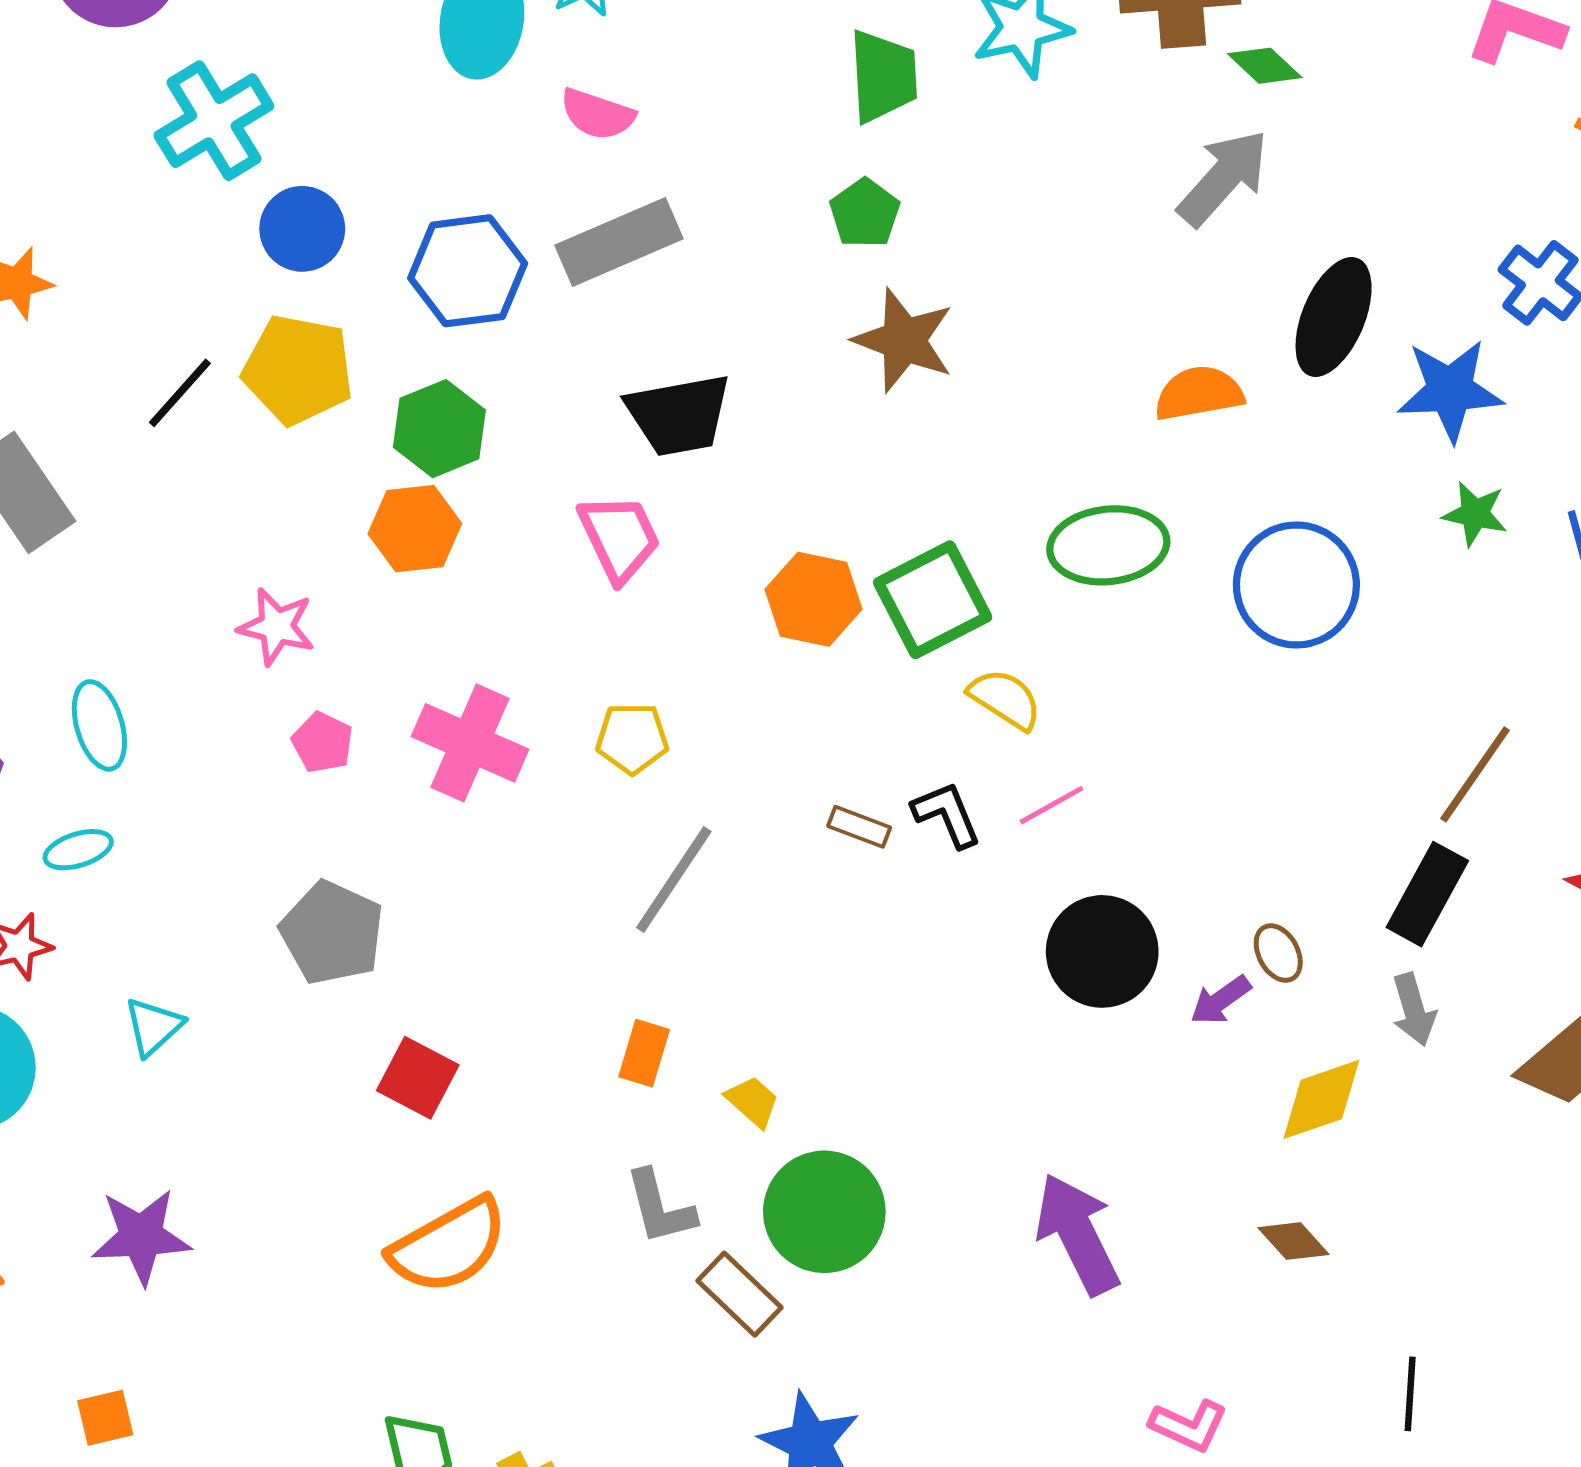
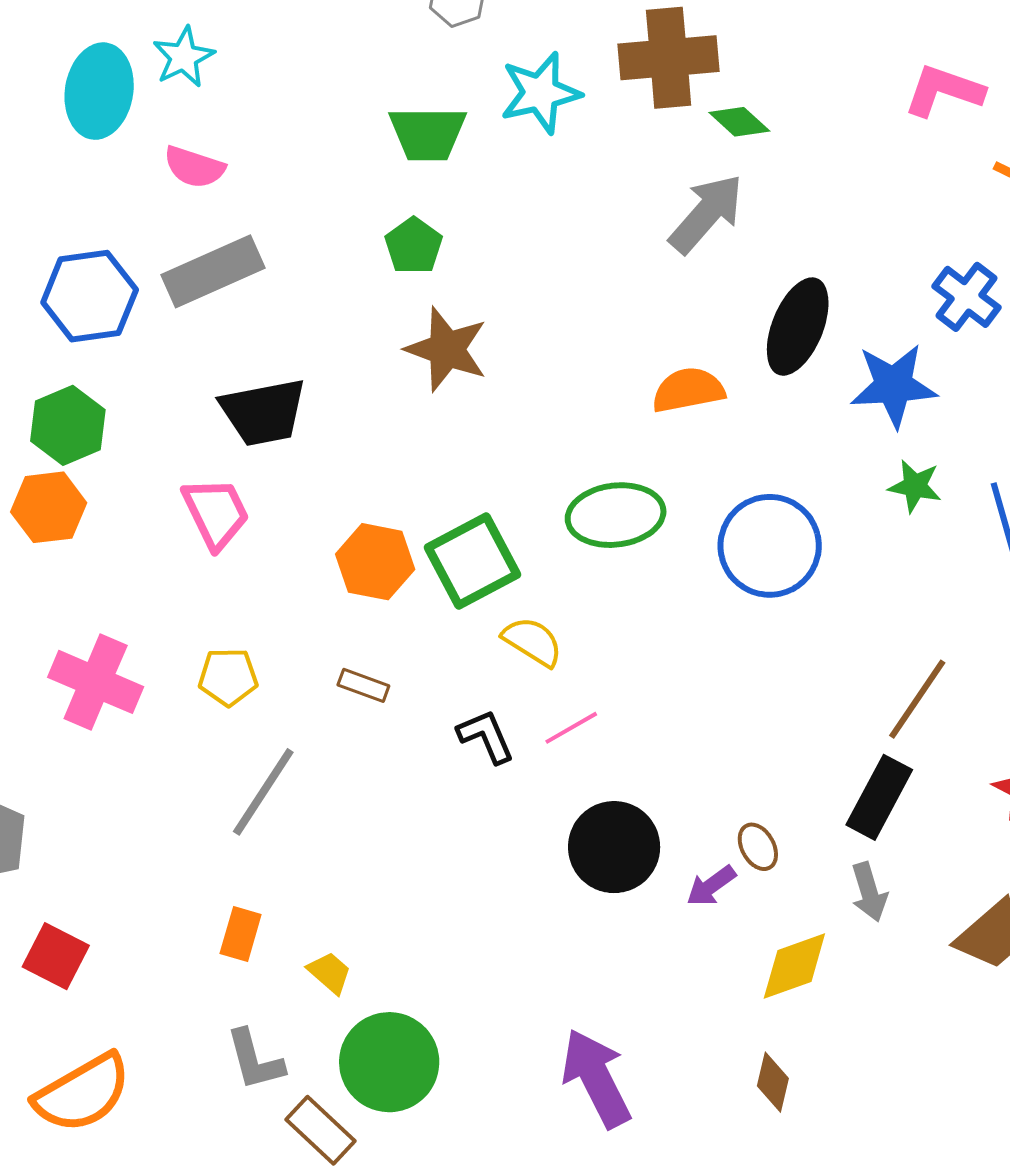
green trapezoid: (883, 76) -> (428, 134), turned 94
brown rectangle: (859, 827) -> (363, 685), moved
brown diamond: (1293, 1241) -> (773, 1082), turned 56

